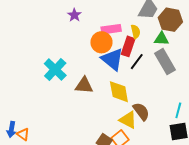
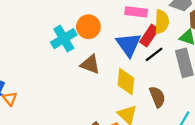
yellow semicircle: (136, 32) -> (162, 22), size x1.5
orange circle: (101, 42) -> (88, 27), moved
brown semicircle: (141, 111) -> (157, 97), moved

